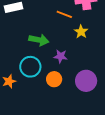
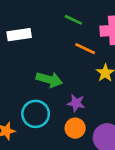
orange circle: (54, 79) -> (75, 128), moved

